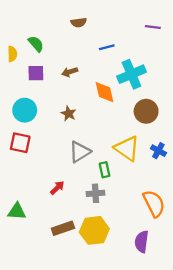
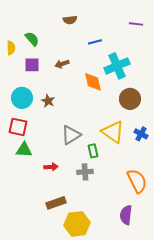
brown star: (69, 114) -> (48, 101), moved
red arrow: (57, 188) -> (51, 167), turned 40
green triangle: (17, 211) -> (24, 150), moved
yellow hexagon: (94, 230) -> (77, 224), moved

